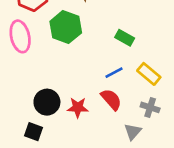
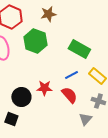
green rectangle: (125, 38) -> (79, 49), size x1.5
red star: (78, 107) -> (44, 88), moved

